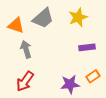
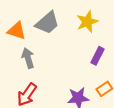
purple rectangle: (87, 47) -> (97, 56), turned -56

